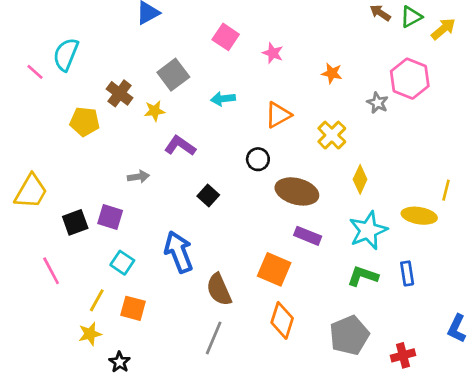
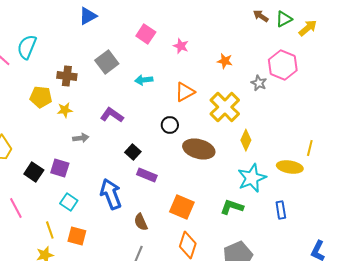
brown cross: (120, 93) -> (67, 76), turned -30
yellow star: (155, 111) -> (65, 110), moved
yellow cross: (332, 135) -> (225, 107), size x1.4
black square: (75, 222) -> (34, 172), turned -36
purple rectangle: (308, 236) -> (147, 175), moved
green L-shape: (363, 276) -> (232, 207), moved
brown semicircle: (219, 290) -> (141, 222), size x0.7
yellow line: (97, 300) -> (50, 230), turned -48

